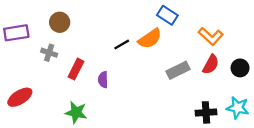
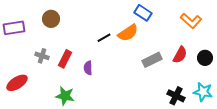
orange L-shape: (211, 36) -> (191, 21), moved
gray cross: (49, 53) -> (42, 56), moved
black cross: (206, 112) -> (176, 96), turned 30

